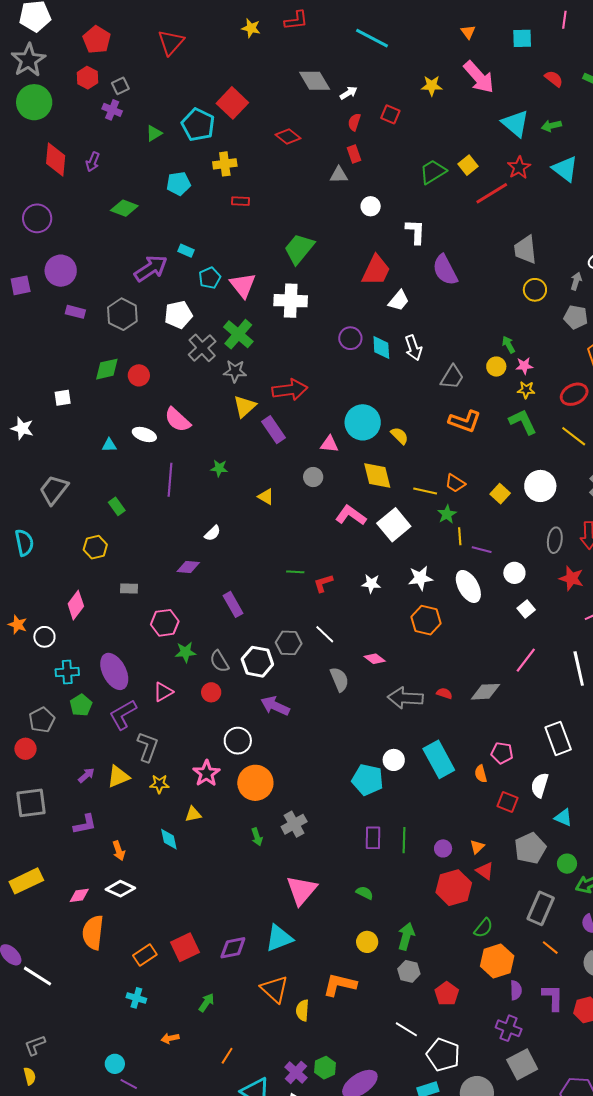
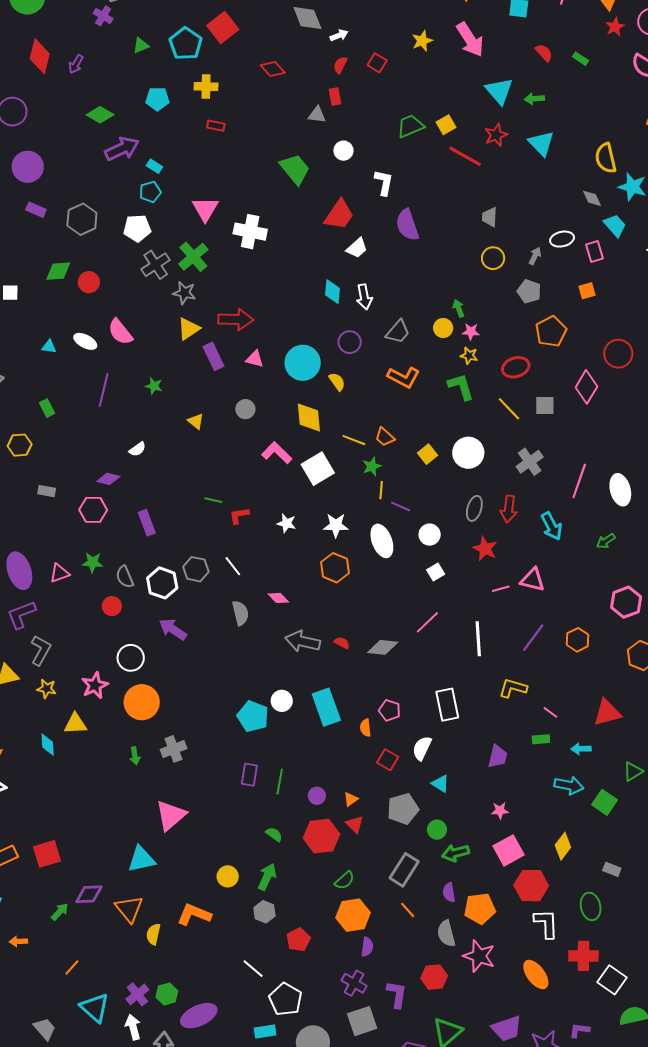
yellow star: (432, 86) -> (422, 41), turned -30
red line: (492, 193) -> (465, 156), turned 52
green trapezoid: (299, 249) -> (295, 169), moved, turned 92
gray trapezoid: (525, 250) -> (490, 217), size x0.7
purple arrow: (151, 268) -> (122, 149), moved
cyan pentagon: (210, 278) -> (150, 192), moved
purple circle: (350, 338) -> (350, 342), moved
pink triangle: (329, 444) -> (255, 359), moved
pink hexagon: (165, 623) -> (93, 510), moved
pink triangle: (163, 692) -> (59, 573), moved
yellow triangle: (193, 814) -> (75, 724), size x1.4
green semicircle: (365, 893) -> (274, 834), moved
purple diamond: (233, 948) -> (89, 894), moved
purple L-shape: (553, 998) -> (397, 994), moved

